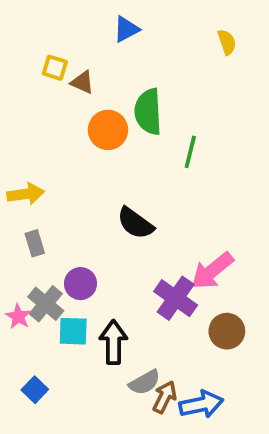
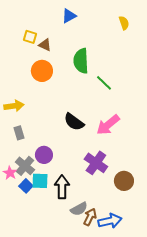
orange circle: (108, 130) -> (42, 71), moved
green line: (190, 152) -> (104, 83), turned -60
pink arrow: (212, 271) -> (108, 125), moved
blue square: (35, 390) -> (26, 186), moved

